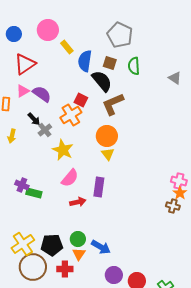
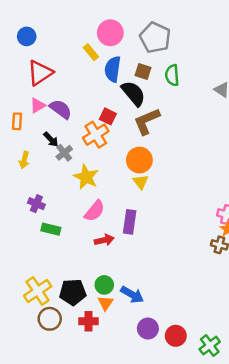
pink circle: (48, 30) -> (110, 33), moved
purple cross: (22, 185) -> (36, 204), moved
brown circle: (33, 267) -> (50, 319), size x0.7

